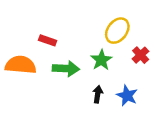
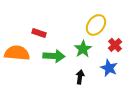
blue star: (127, 95) -> (109, 68), moved

